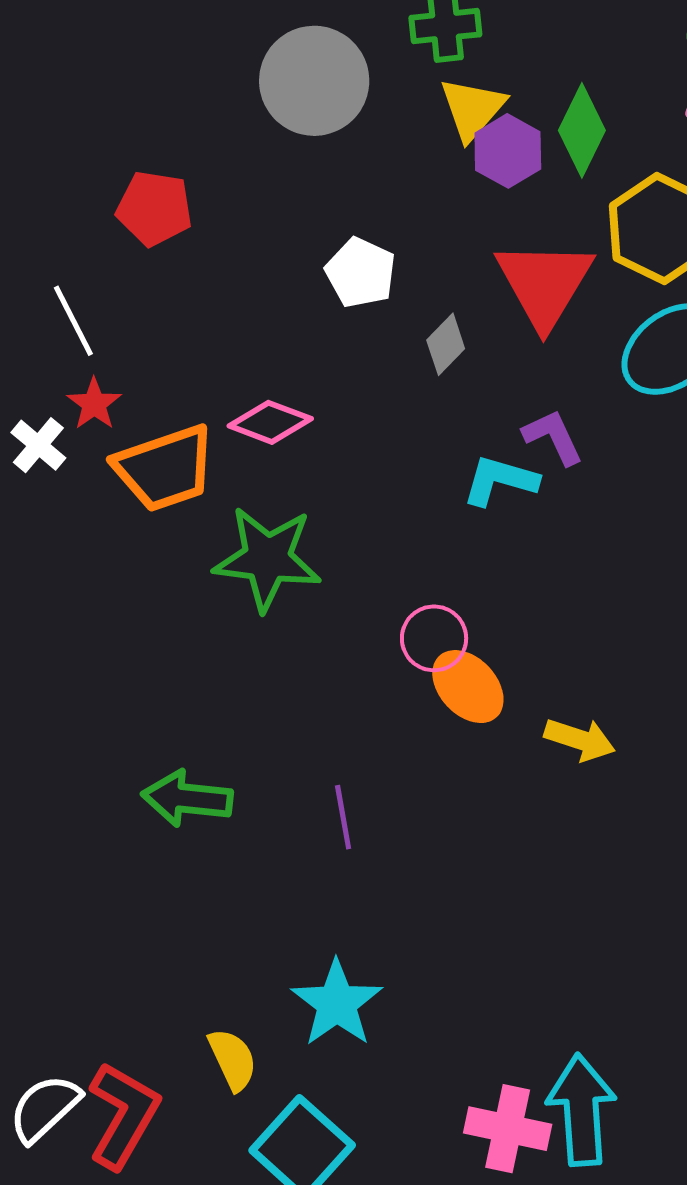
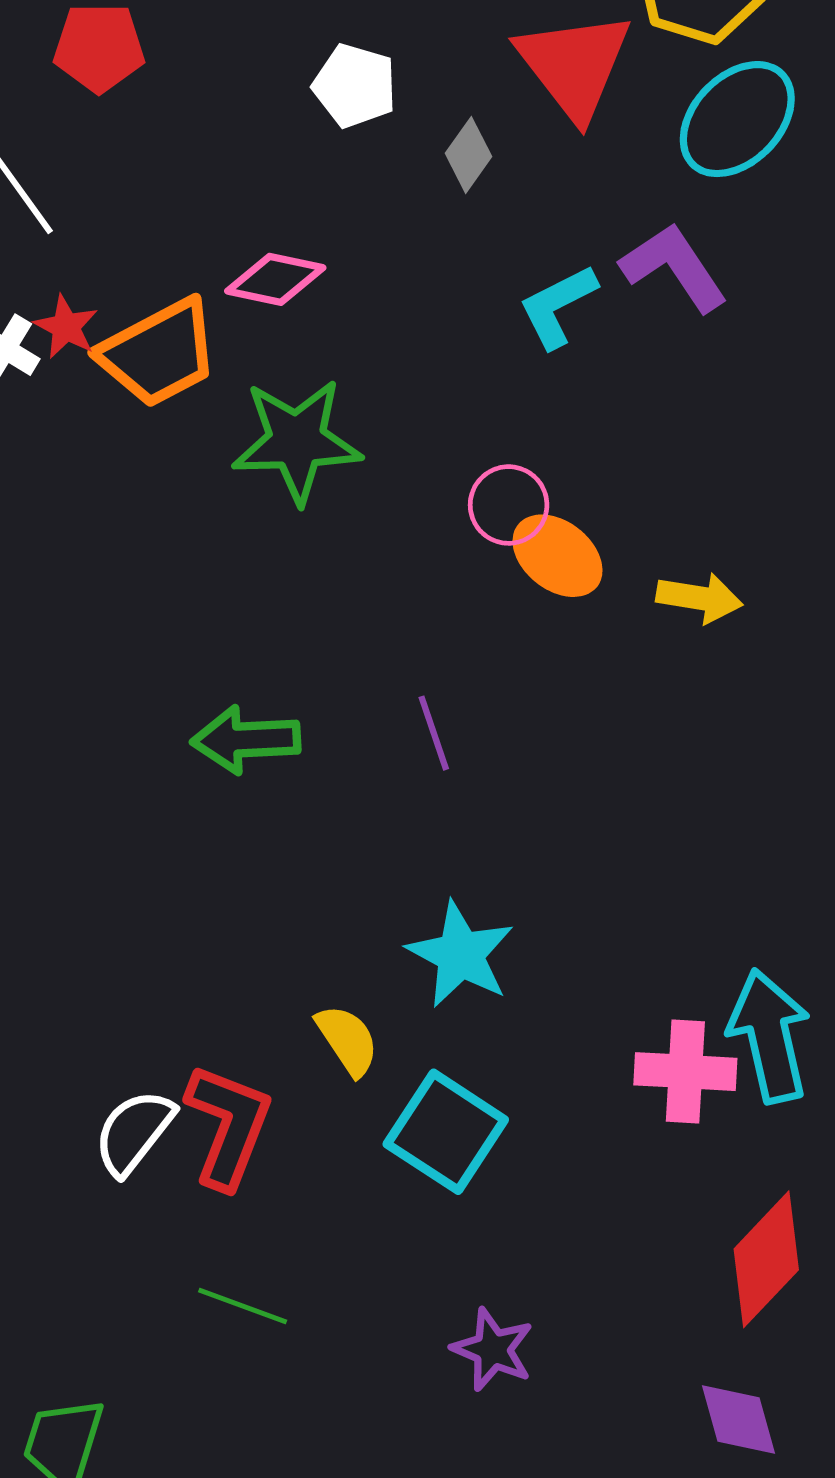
red star: (94, 404) -> (66, 327), moved
purple L-shape: (553, 437) -> (674, 267), moved, size x1.4
cyan L-shape: (500, 481) -> (558, 306), turned -34

